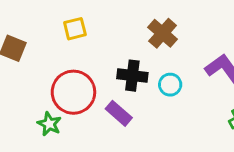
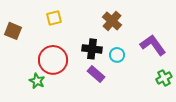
purple rectangle: (119, 113) -> (96, 74), moved

